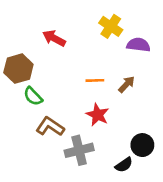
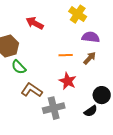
purple semicircle: (138, 45) -> (91, 37), moved
black circle: (142, 145) -> (102, 95), moved
black semicircle: (124, 165) -> (91, 111), moved

